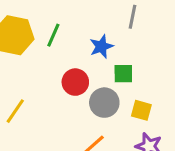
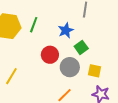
green square: (123, 74) -> (81, 47), turned -32

